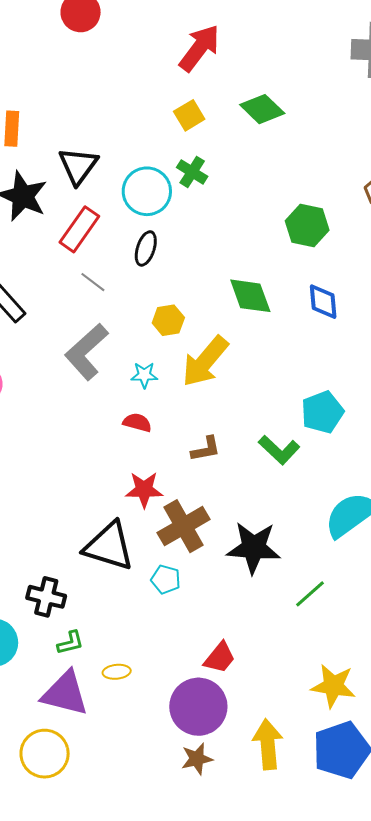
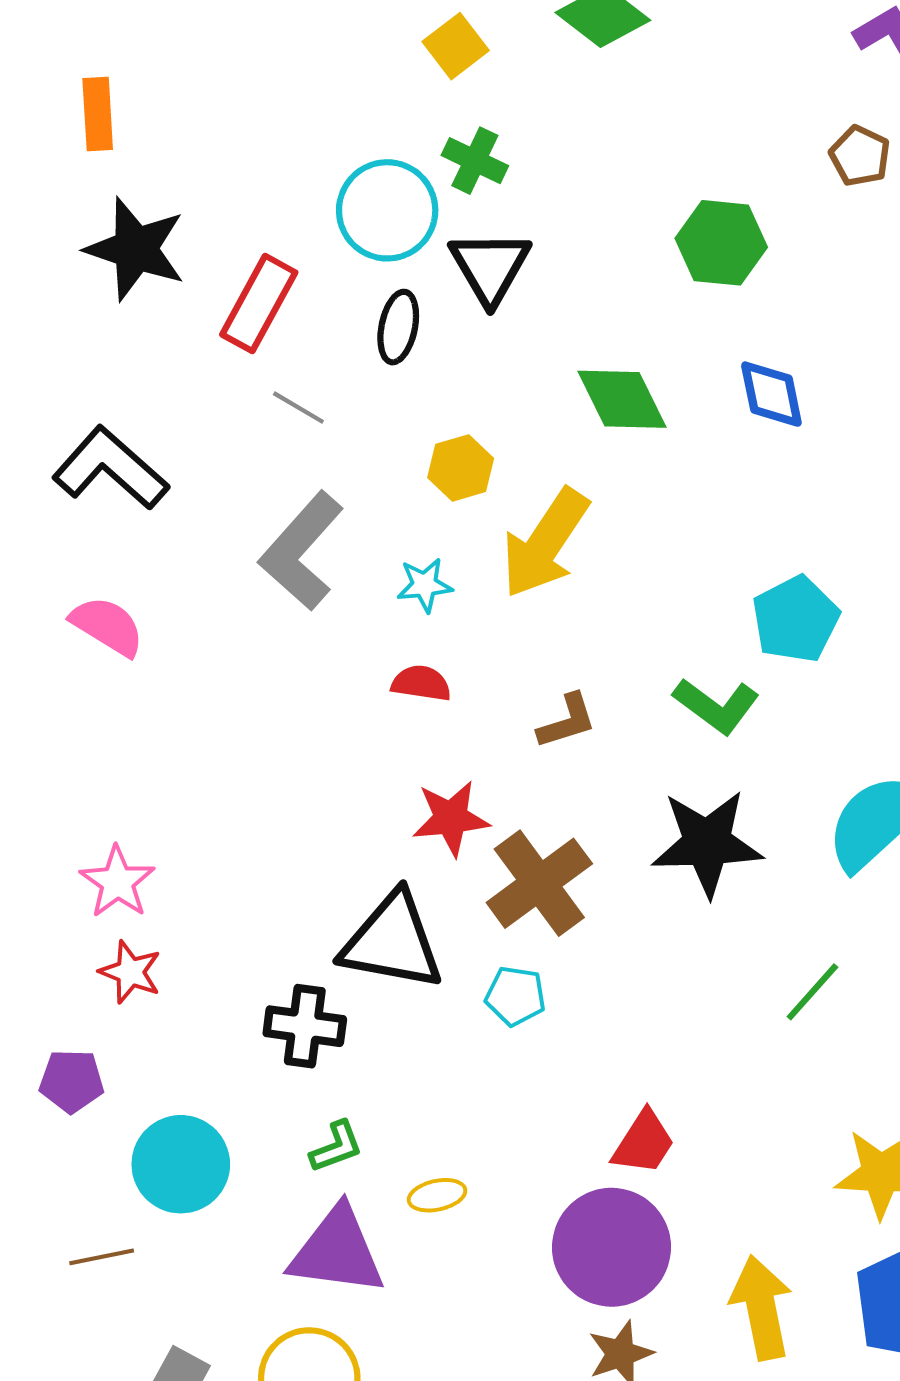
black triangle: (78, 166) -> (490, 267), moved
black star: (254, 548) -> (707, 843), moved
black cross: (46, 597) -> (305, 1026), moved

